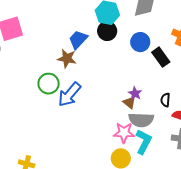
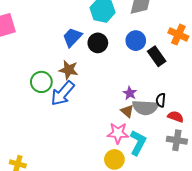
black circle: (107, 31) -> (98, 43), moved
brown star: (67, 58) -> (69, 70), moved
brown triangle: (129, 102) -> (127, 111), moved
gray semicircle: (141, 120) -> (145, 107), moved

